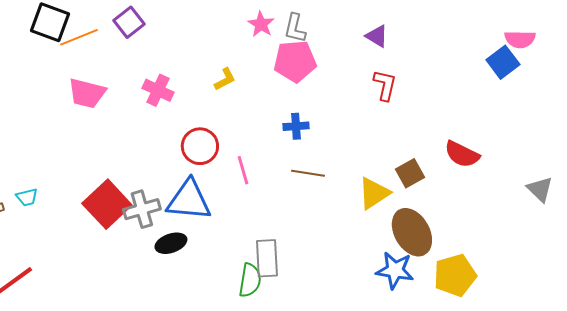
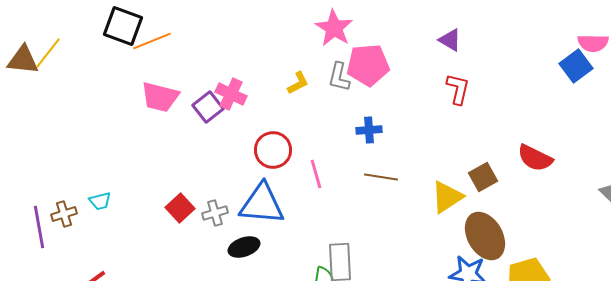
purple square: (129, 22) -> (208, 107), moved
pink star: (261, 24) -> (334, 28), size x1.4
gray L-shape: (295, 28) -> (339, 77), moved
red square: (107, 204) -> (180, 208), size x0.6
gray cross: (142, 209) -> (215, 213), size x0.7

